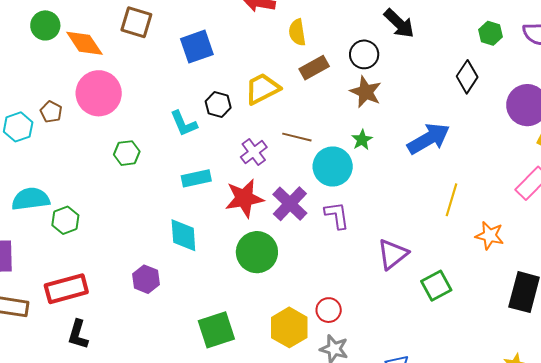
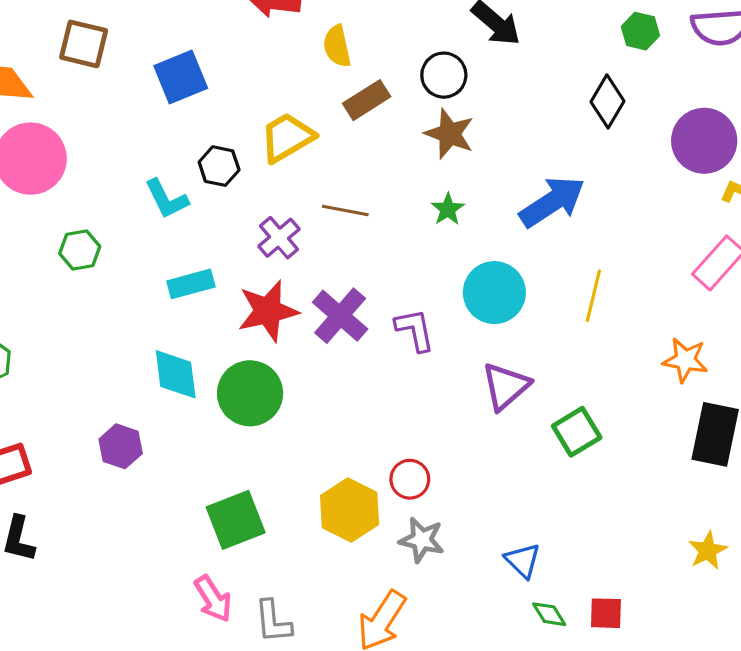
cyan circle: (333, 167) -> (494, 293), moved
orange star: (490, 236) -> (685, 360), moved
green circle: (257, 252) -> (250, 393), moved

